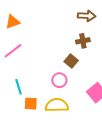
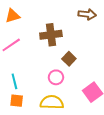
brown cross: (83, 41) -> (51, 35), moved, size x1.5
orange square: (31, 104) -> (17, 101), moved

